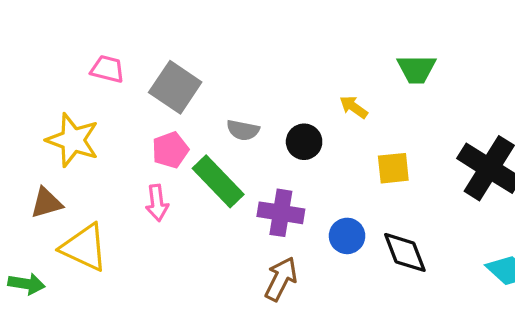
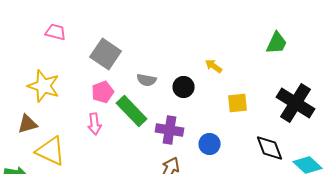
pink trapezoid: (107, 69) -> (56, 32), moved
green trapezoid: (416, 69) -> (277, 43), moved, turned -65
black diamond: (405, 252) -> (270, 148), moved

